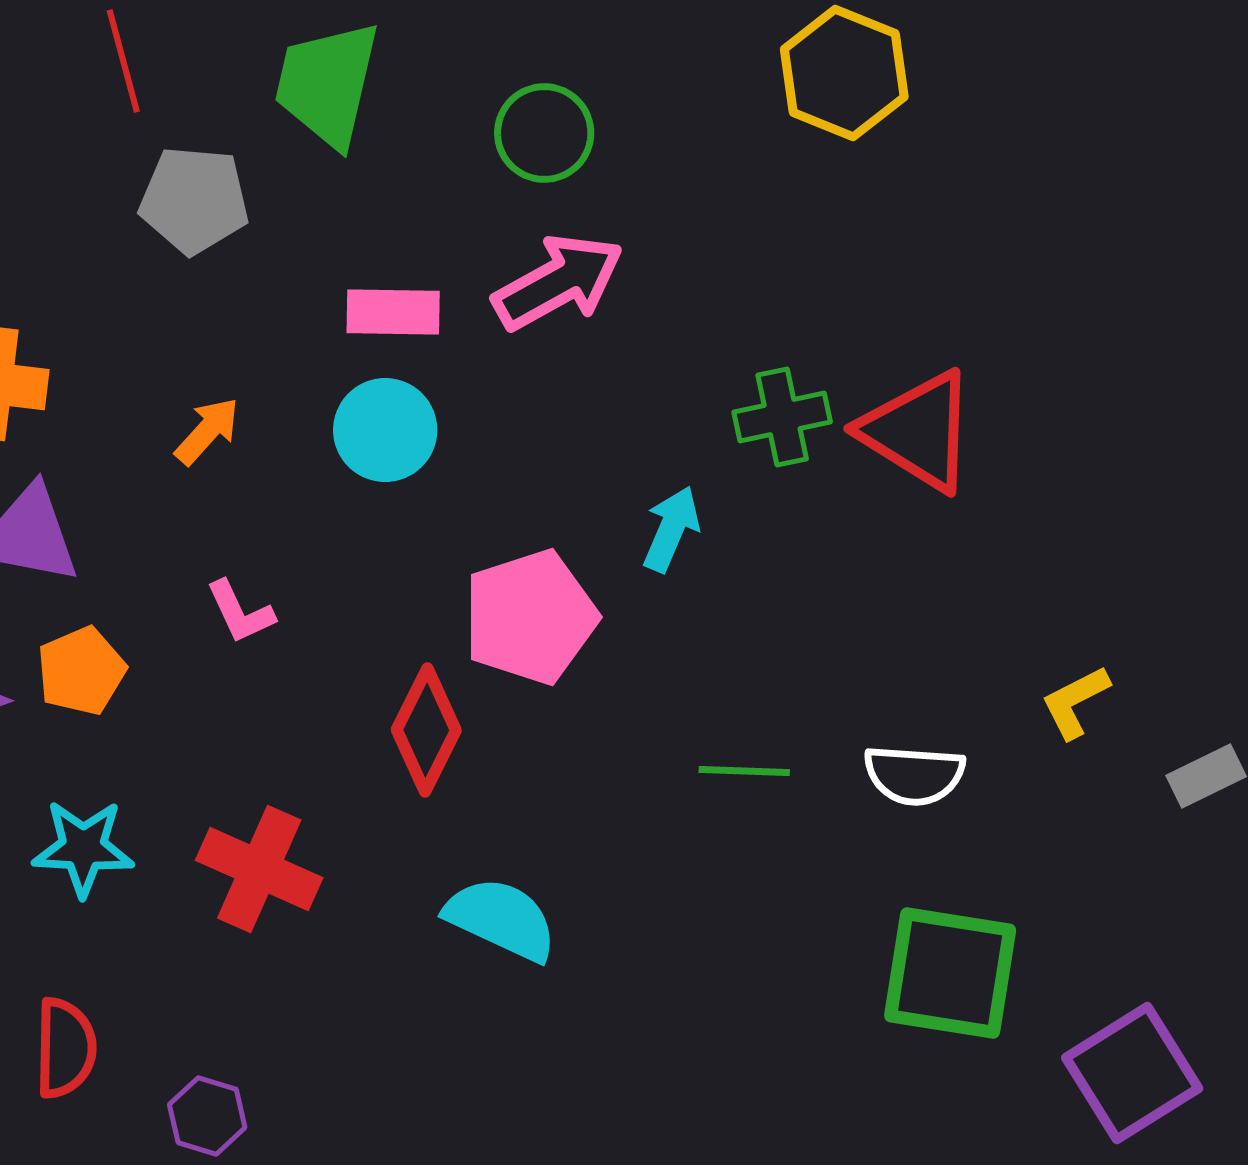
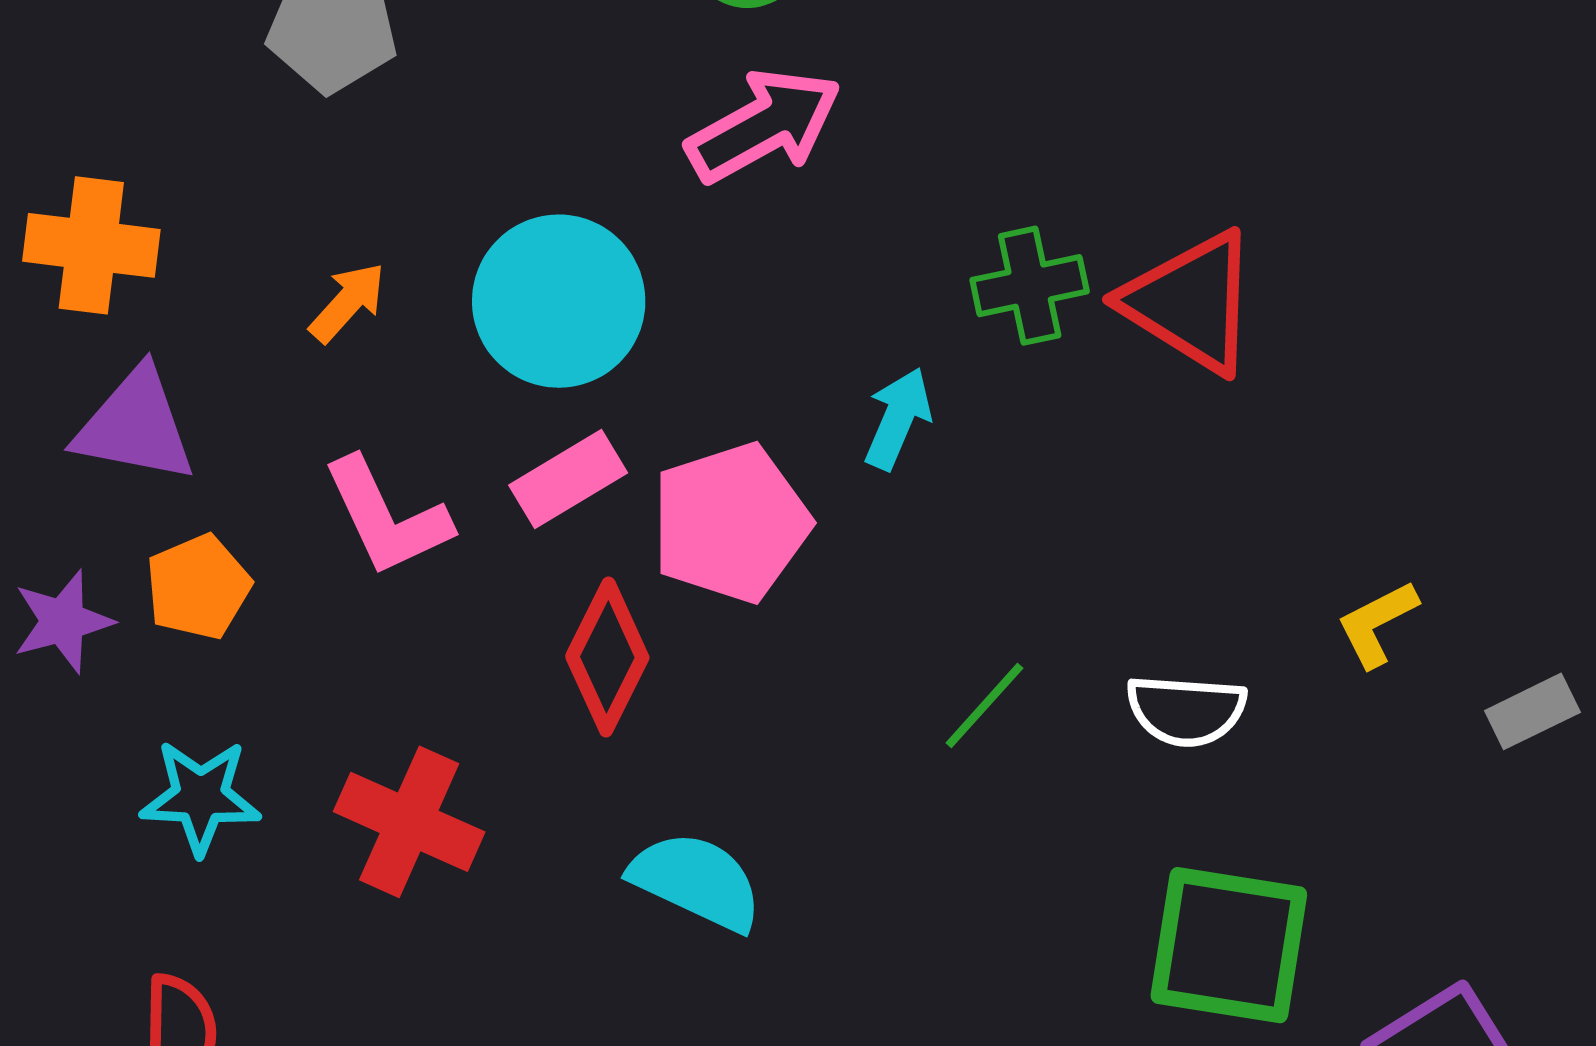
pink rectangle: (393, 312) -> (568, 479), moved, turned -32
cyan circle: (385, 430) -> (559, 301), size x1.4
pink L-shape: (240, 612) -> (387, 517), size x1.6
green line: (744, 771) -> (984, 706), turned -50

